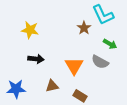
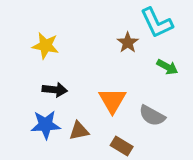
gray semicircle: (100, 62) -> (152, 116), moved
blue star: (16, 89) -> (46, 125), moved

